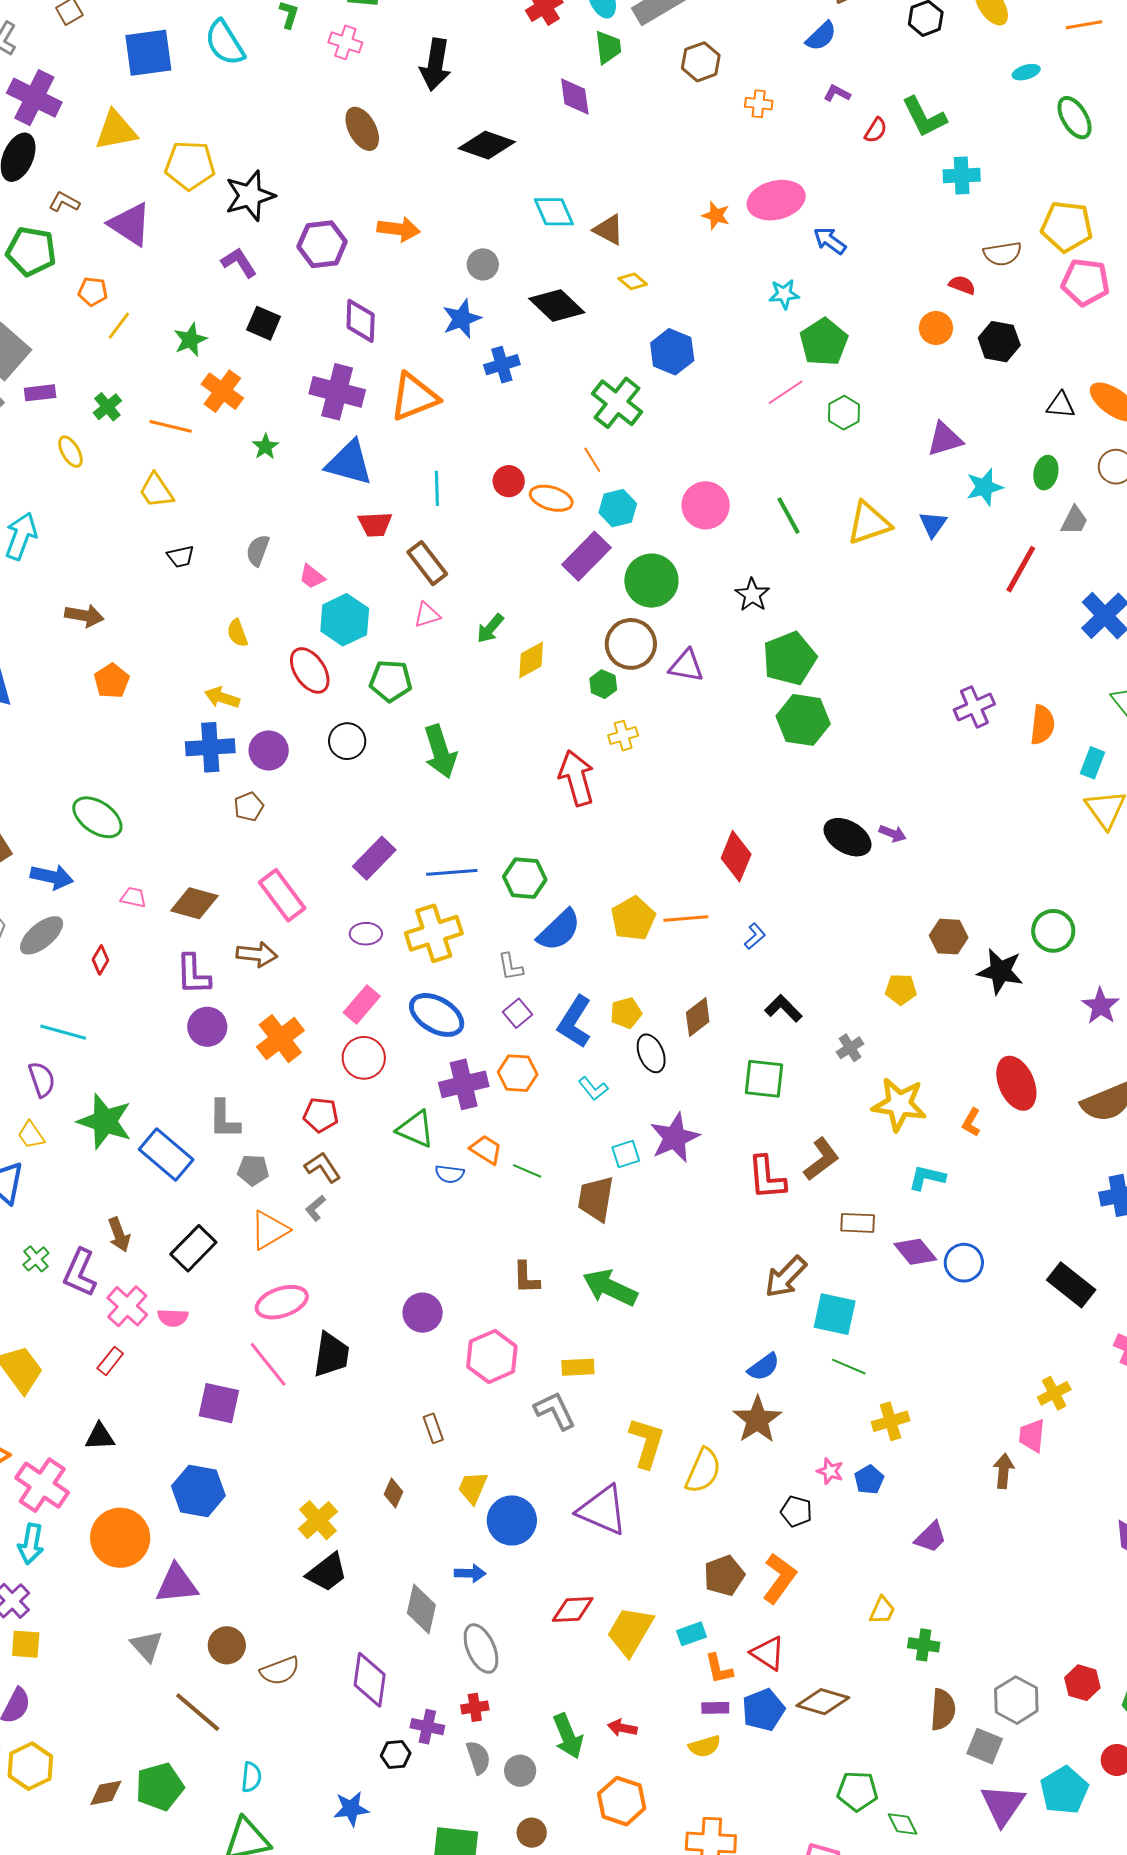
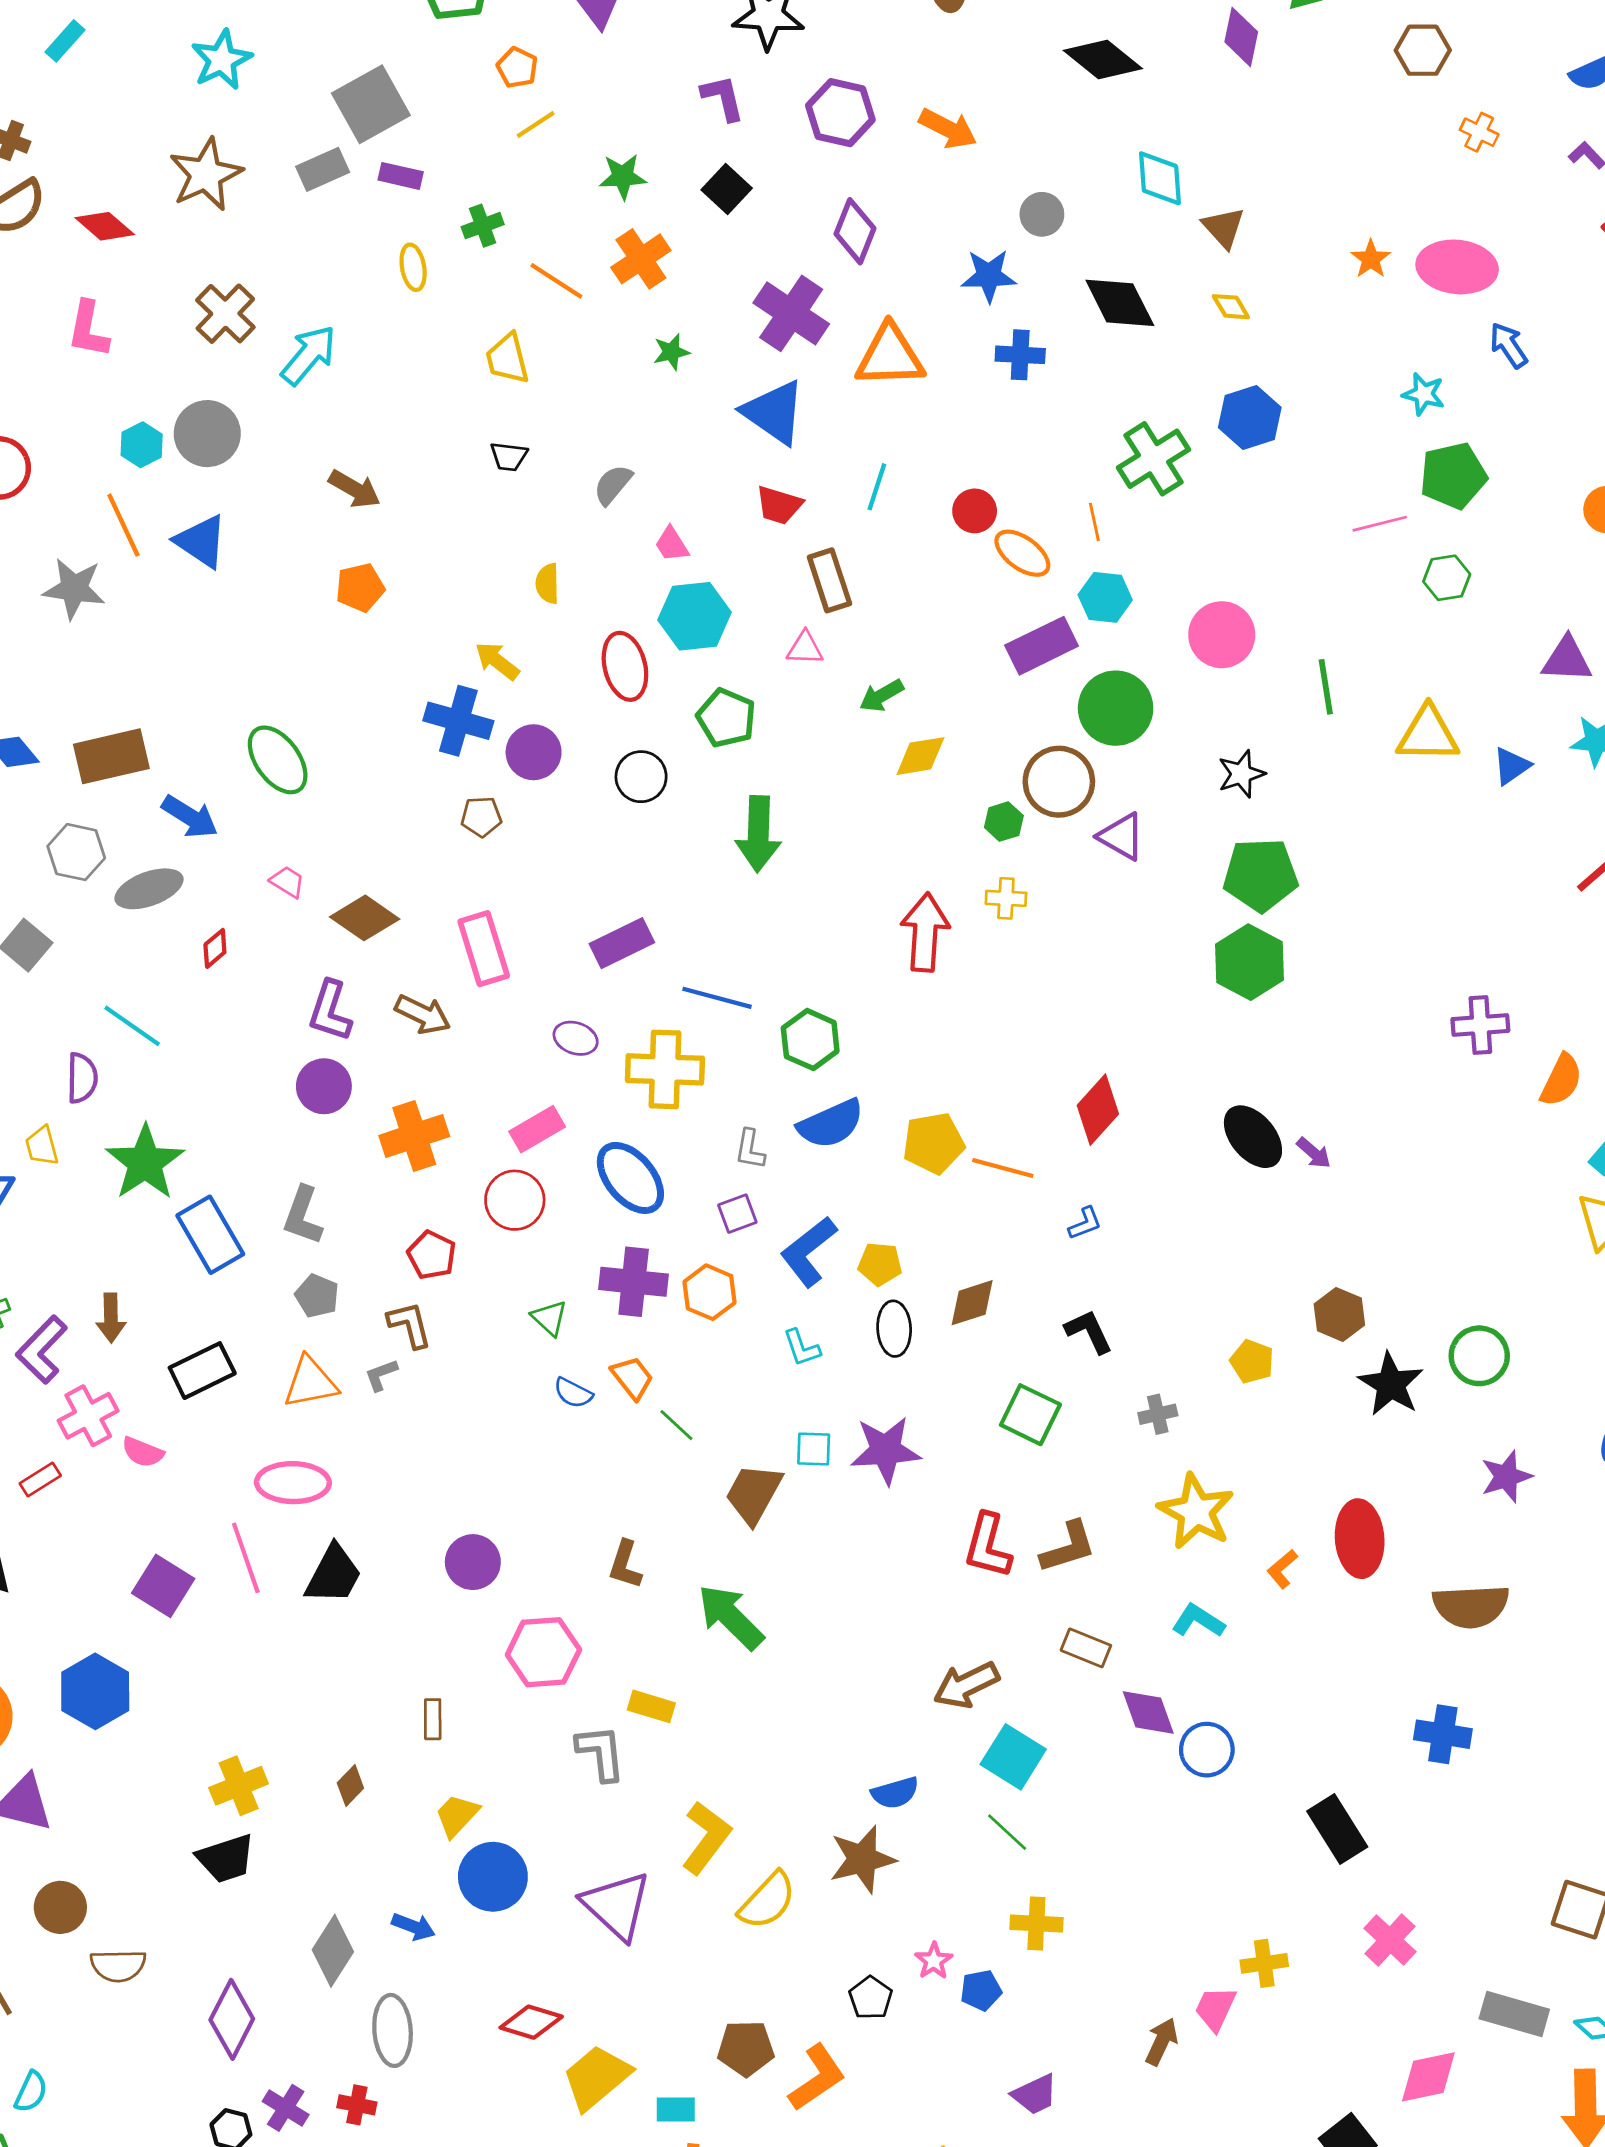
green triangle: (416, 1129) -> (549, 1318), size x0.7

